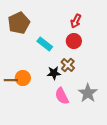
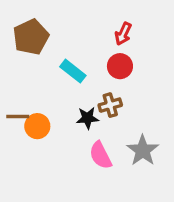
brown cross: (68, 65) -> (110, 105), turned 32
brown line: (11, 80) -> (18, 116), moved

